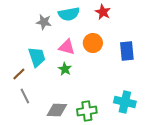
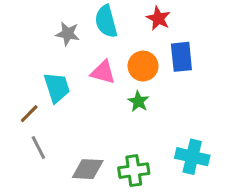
cyan semicircle: (69, 14) -> (106, 21), turned 85
blue rectangle: (127, 51) -> (181, 57), moved
green star: (65, 69) -> (138, 101), moved

